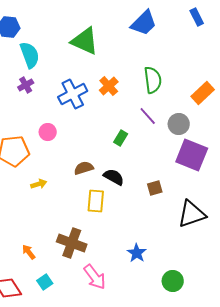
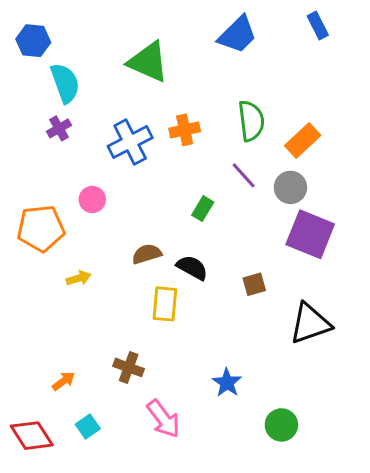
orange cross: (109, 86) -> (185, 130), turned 30
orange rectangle: (203, 93) -> (303, 141), moved
brown cross: (72, 243) -> (129, 367), size x0.7
orange arrow: (29, 252) -> (64, 381), turned 91

